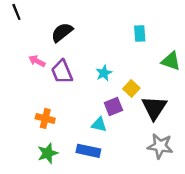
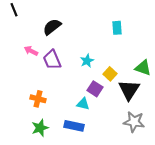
green triangle: (171, 61) -> (143, 68), moved
purple square: (113, 107) -> (95, 89), turned -35

